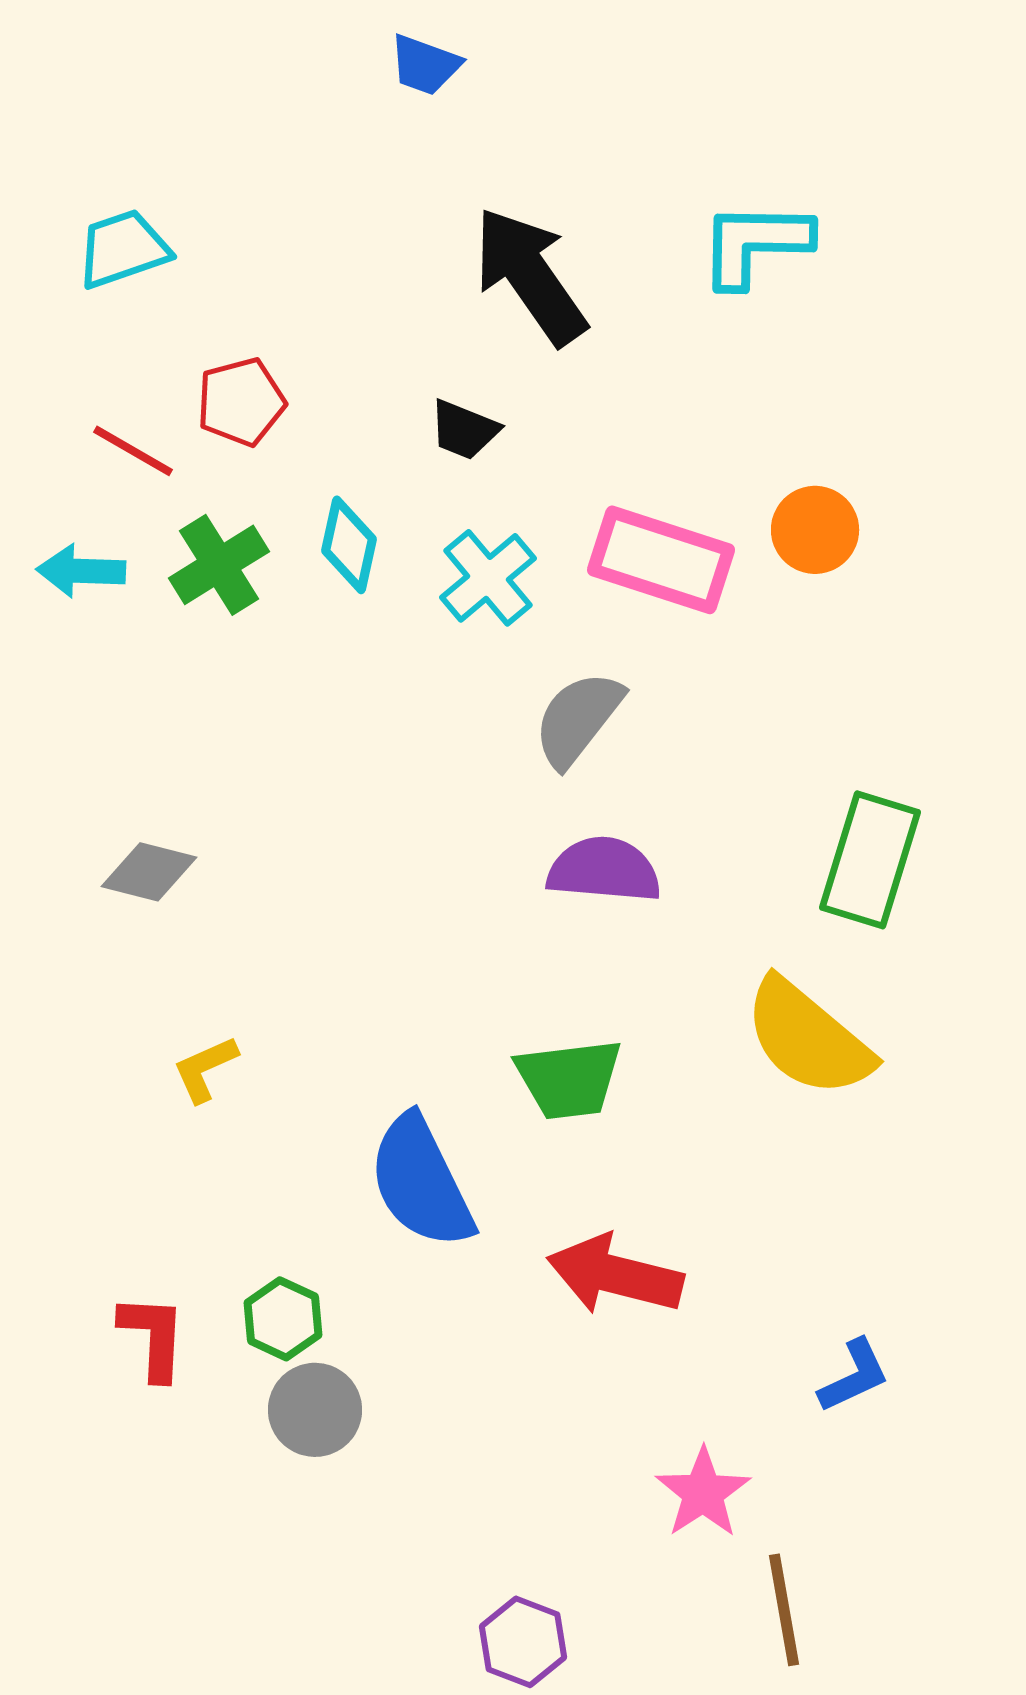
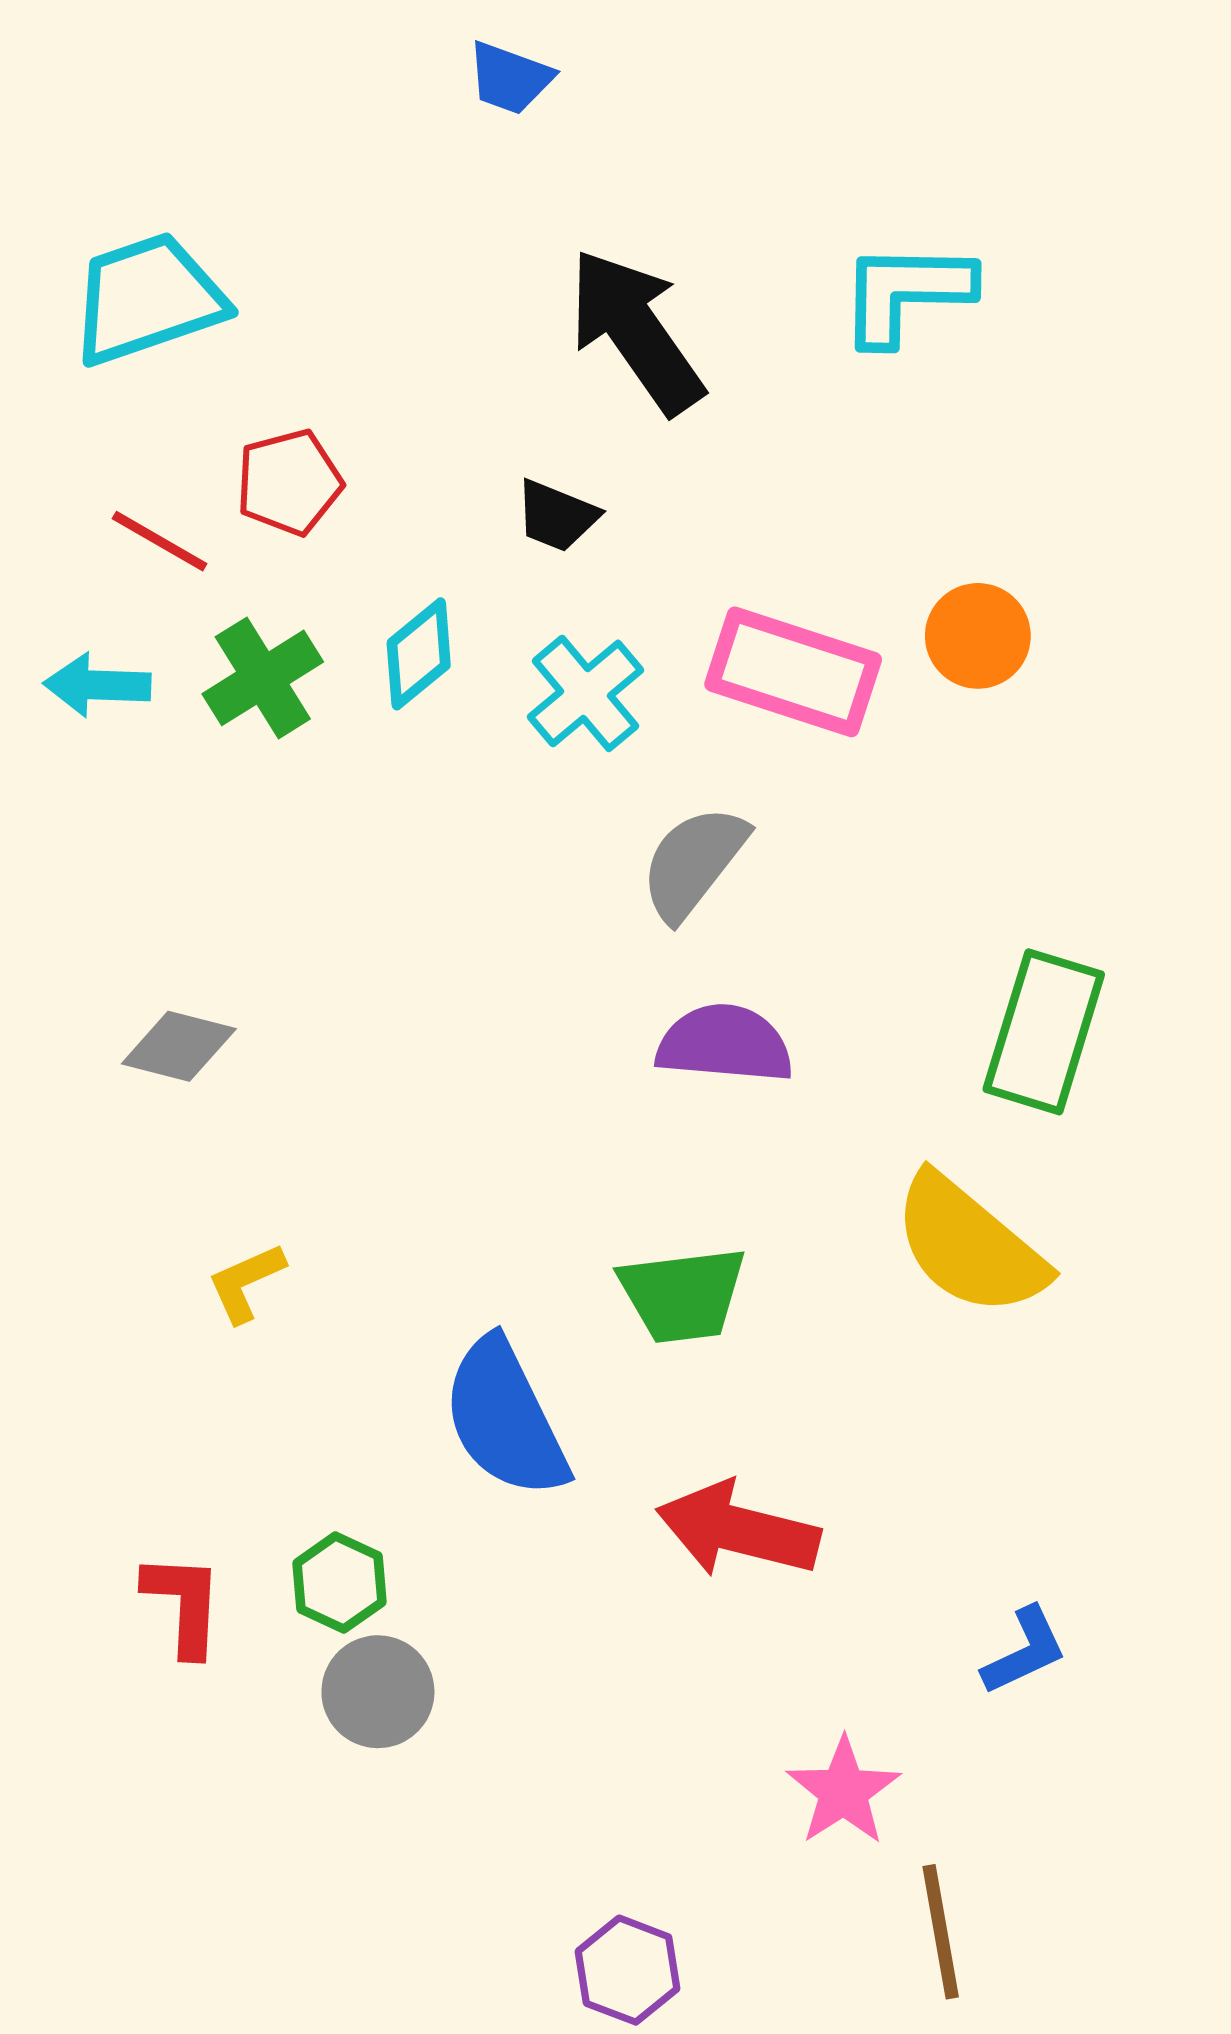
cyan trapezoid: (123, 249) -> (148, 299), size x1.4
cyan diamond: (349, 545) -> (419, 654), turned 38

